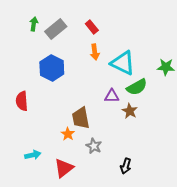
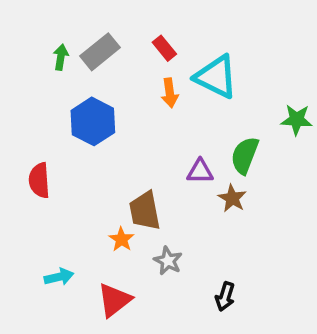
green arrow: (34, 24) -> (61, 57), moved
cyan triangle: (123, 63) -> (216, 77), moved
green semicircle: (137, 87) -> (245, 155), turned 140

